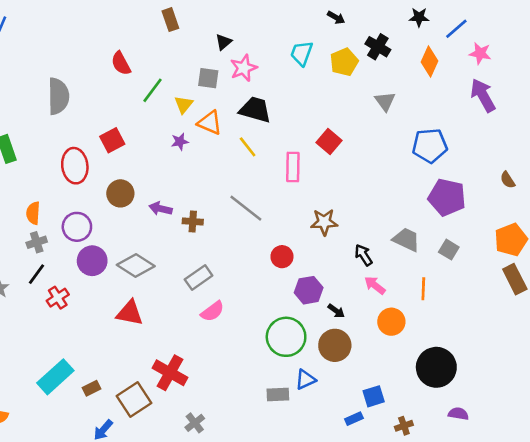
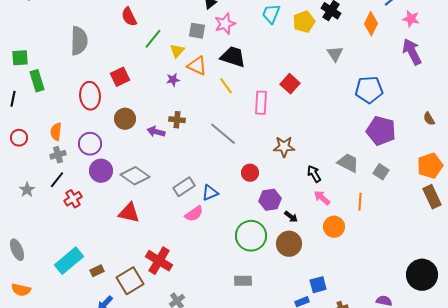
brown cross: (193, 222) -> (177, 120), moved
black circle: (436, 367) -> (422, 275), moved
blue triangle: (305, 380) -> (210, 193), moved

